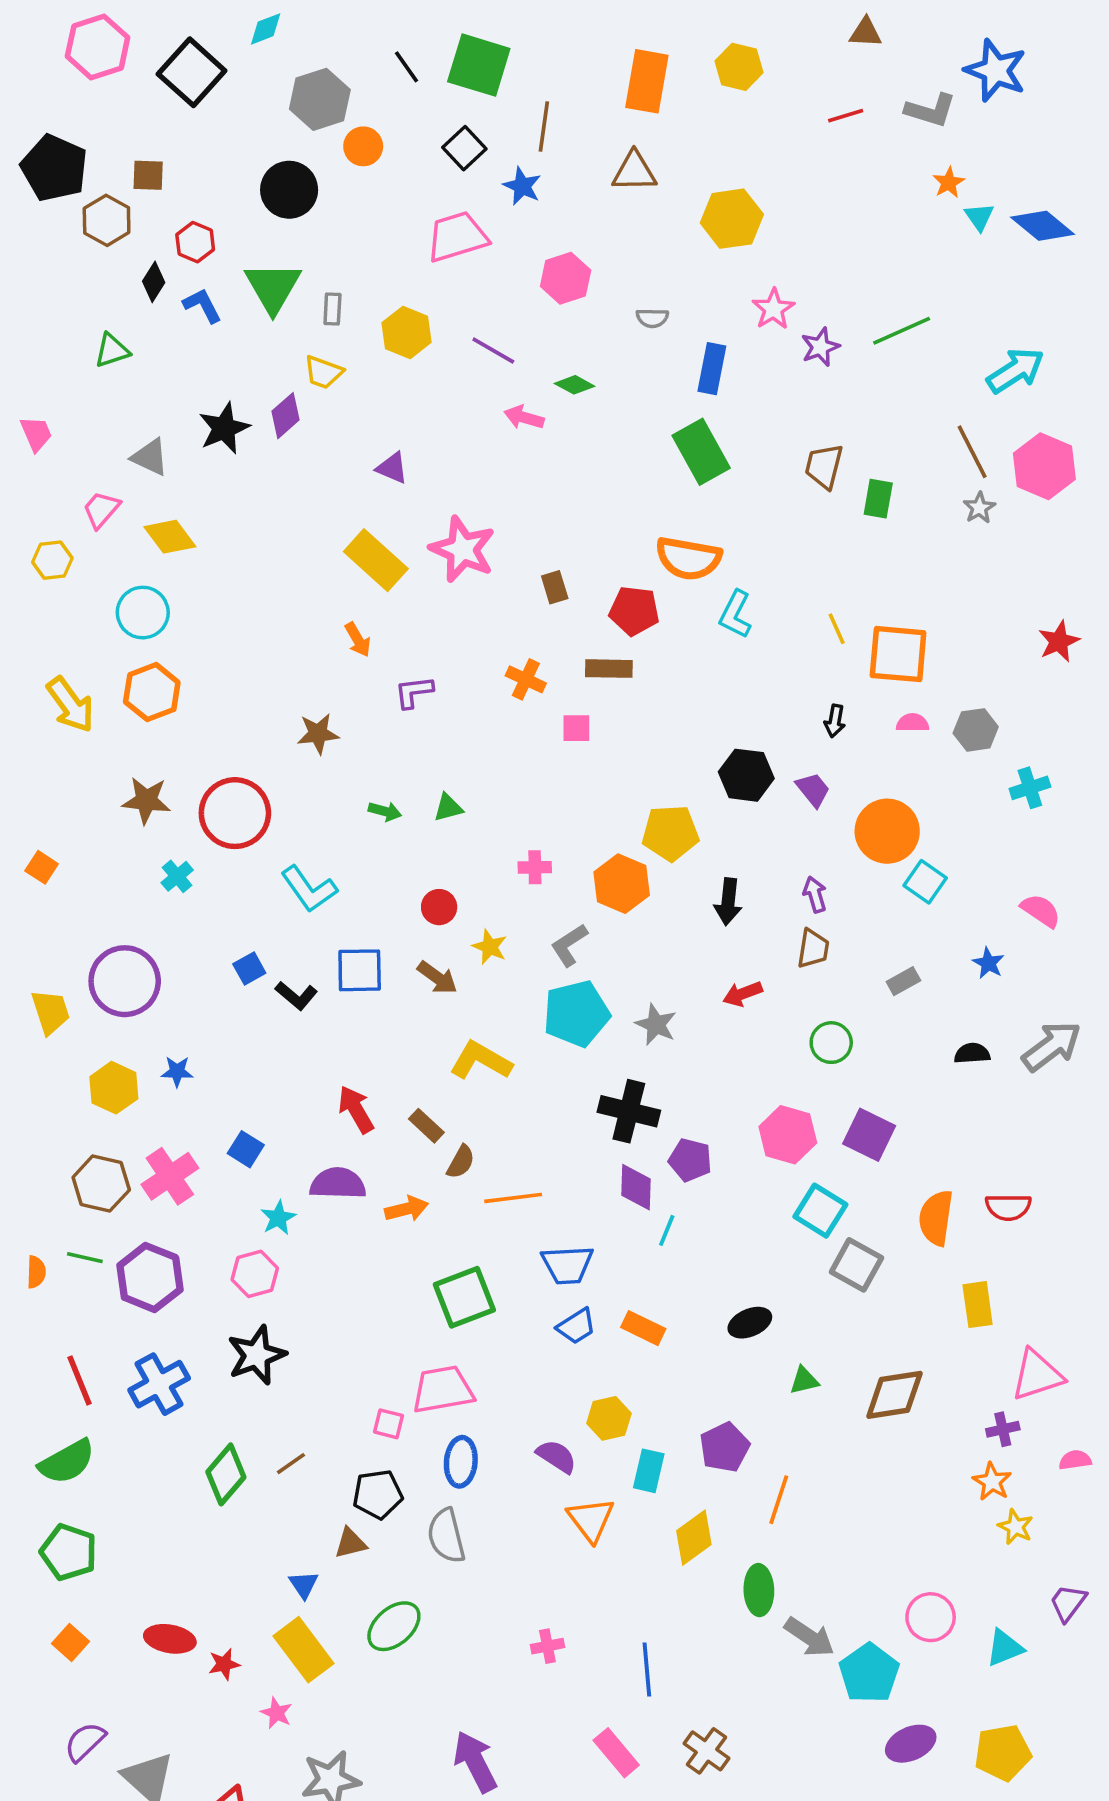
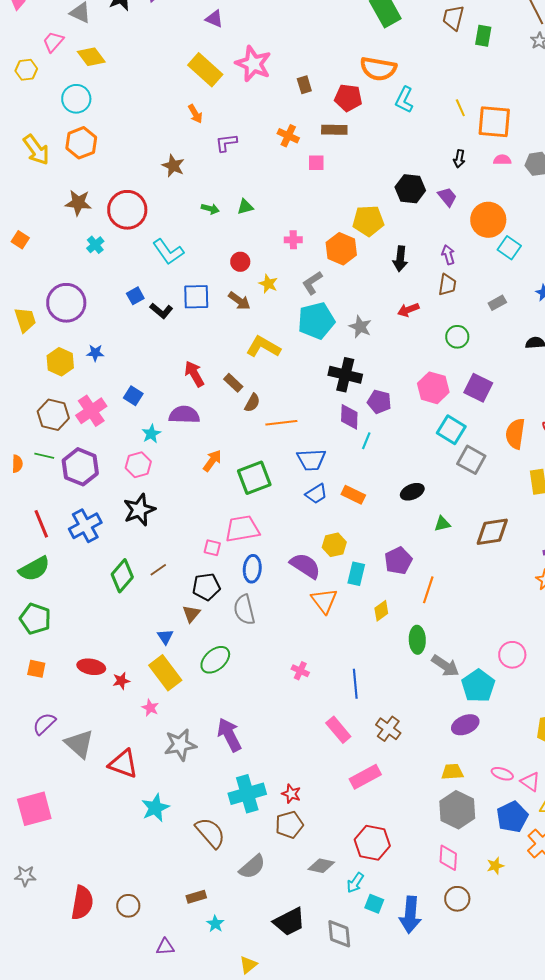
brown star: (318, 734) -> (173, 166), turned 30
orange arrow: (407, 1209) -> (212, 461), moved, turned -40
purple semicircle: (557, 1456) -> (305, 566), size x1.4
yellow diamond: (694, 1538) -> (381, 611), size x0.7
brown triangle: (351, 1543) -> (191, 614), turned -36
orange square: (70, 1642) -> (36, 669), turned -30
pink cross: (547, 1646) -> (300, 671), turned 36
purple ellipse: (911, 1744) -> (465, 725), moved
purple arrow: (475, 1762) -> (229, 735), moved

